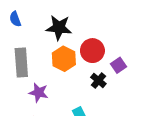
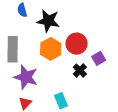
blue semicircle: (15, 19) -> (22, 10), moved
purple star: (39, 93) -> (26, 77), size x1.4

